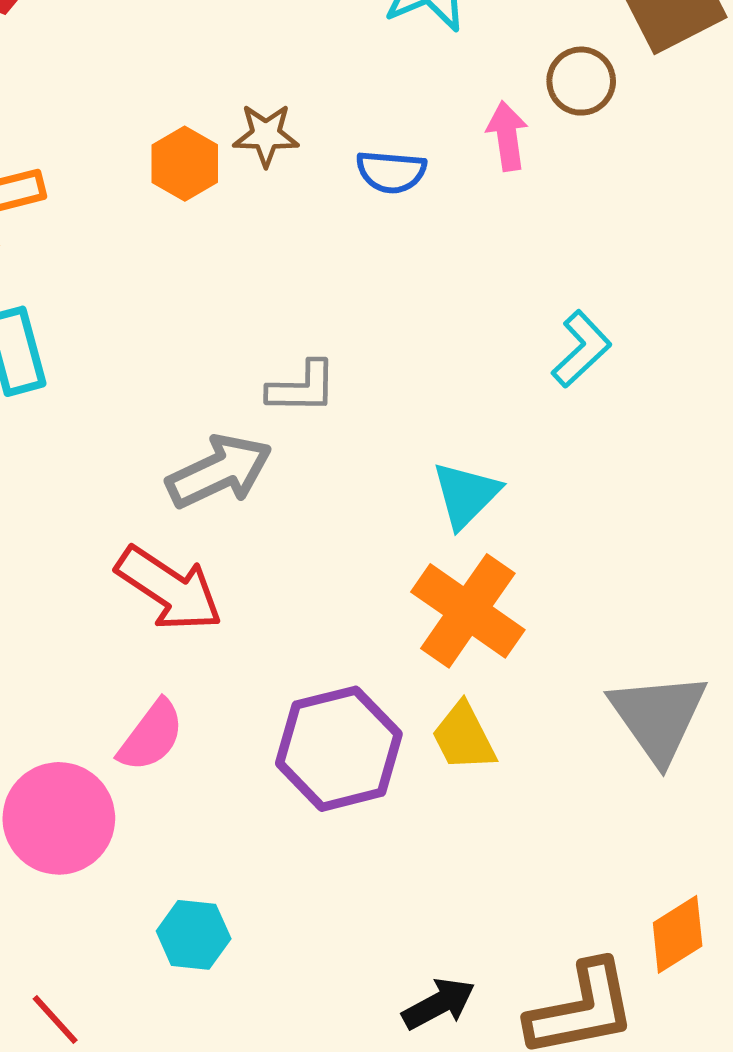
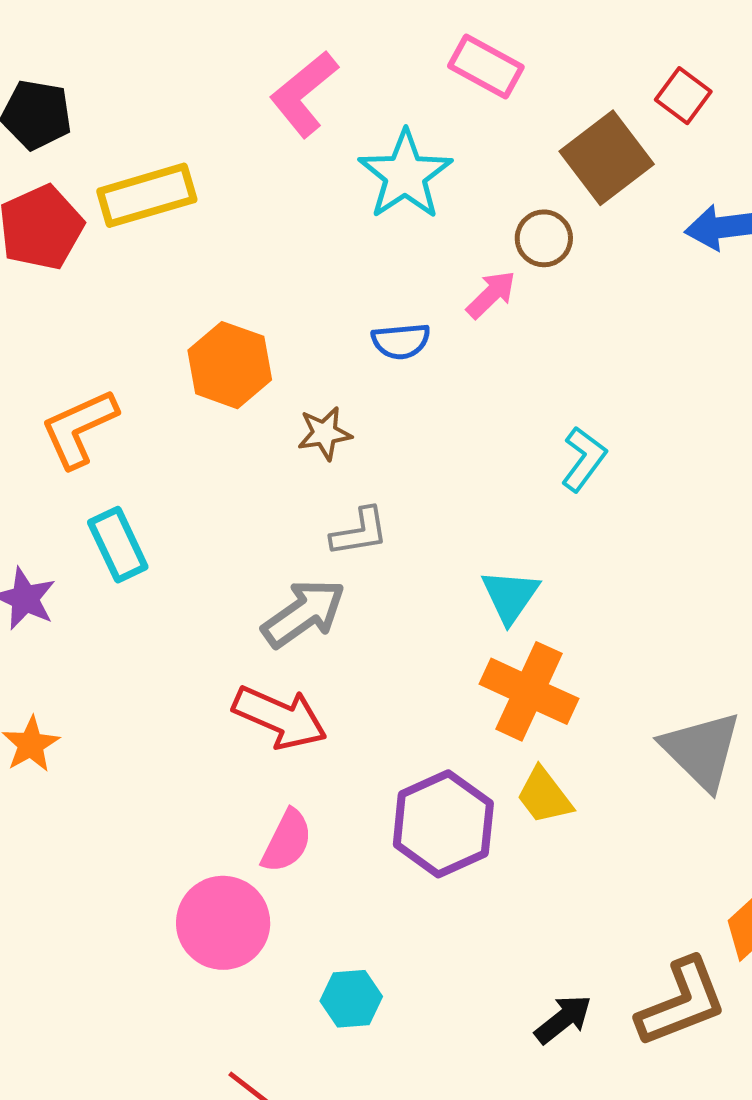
brown star: (266, 135) -> (325, 433), moved
pink arrow: (507, 136) -> (491, 295), turned 64
orange hexagon: (185, 164) -> (230, 365), size x1.4

